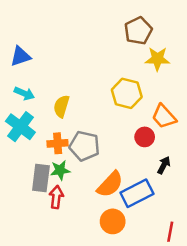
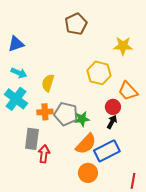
brown pentagon: (138, 31) -> (76, 24), moved
black arrow: (164, 165) -> (112, 122), moved
green star: (60, 170) -> (82, 119), moved

